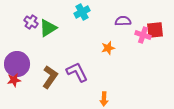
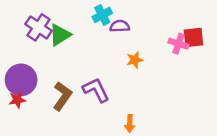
purple semicircle: (123, 21) -> (120, 26), moved
purple cross: (31, 22) -> (39, 27), size x1.5

